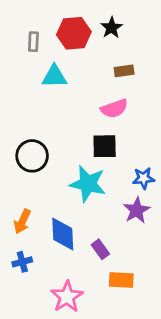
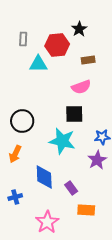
red hexagon: (74, 33) -> (57, 45), moved
orange arrow: (22, 221) -> (15, 154), moved

